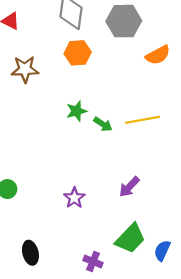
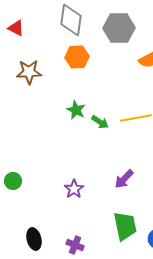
green star: (77, 111) -> (76, 110), turned -30
green trapezoid: (130, 238) -> (125, 226), turned -56
purple cross: (93, 262) -> (75, 245), moved

